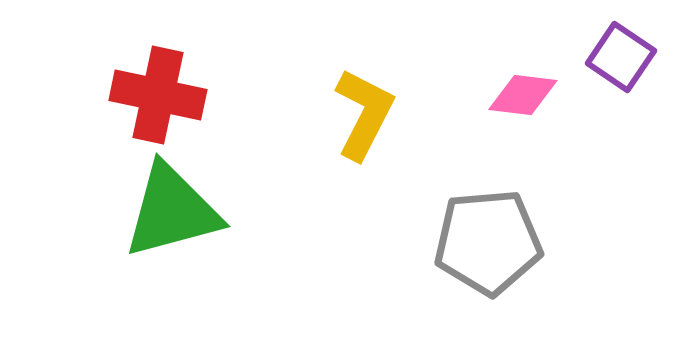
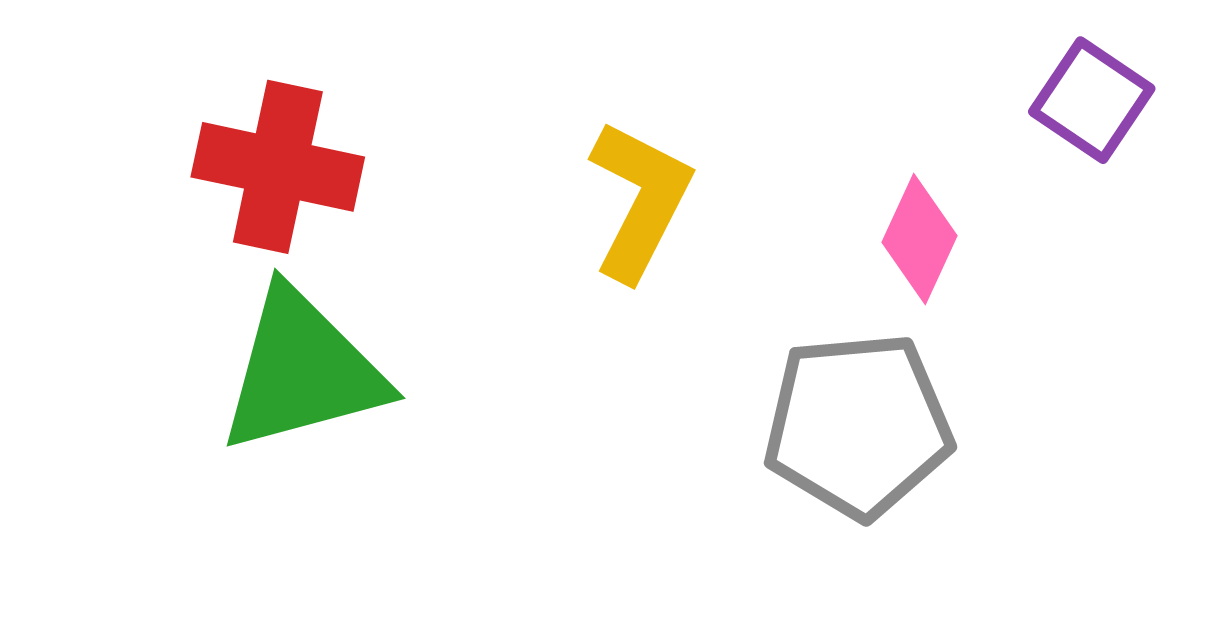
pink diamond: (523, 95) -> (919, 239), moved, turned -72

